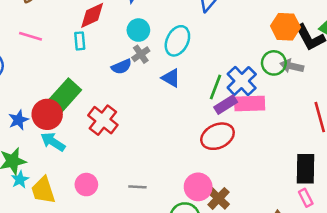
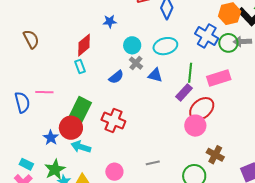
cyan circle: (138, 30) -> (132, 45), moved
pink line: (30, 36) -> (44, 92), moved
cyan ellipse: (177, 41) -> (165, 46), moved, turned 65
gray cross: (141, 54) -> (136, 63), moved
blue cross: (242, 81) -> (207, 36), moved
purple rectangle: (226, 105) -> (184, 92), moved
pink circle: (198, 187) -> (195, 126), moved

